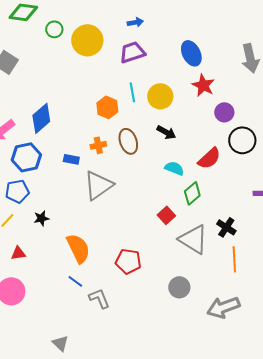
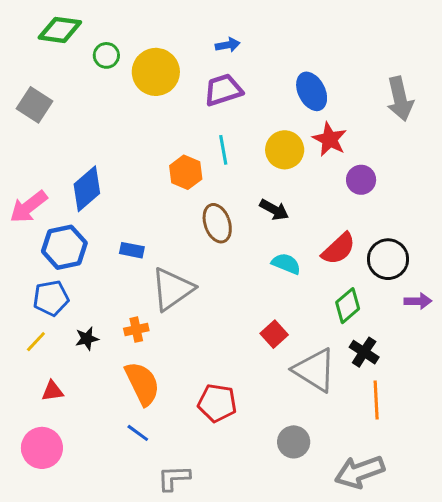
yellow circle: (160, 96) -> (285, 150), moved
black circle: (242, 140) -> (388, 259), moved
orange cross: (98, 145) -> (136, 330), moved
green diamond: (192, 193) -> (348, 306), moved
gray L-shape: (99, 298) -> (174, 478), moved, turned -70

